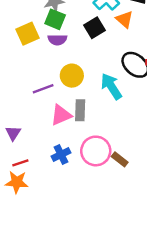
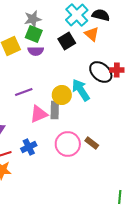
yellow circle: (72, 76) -> (62, 95), moved
blue cross: (61, 155) -> (29, 147), moved
brown rectangle: (120, 159) -> (92, 143), moved

